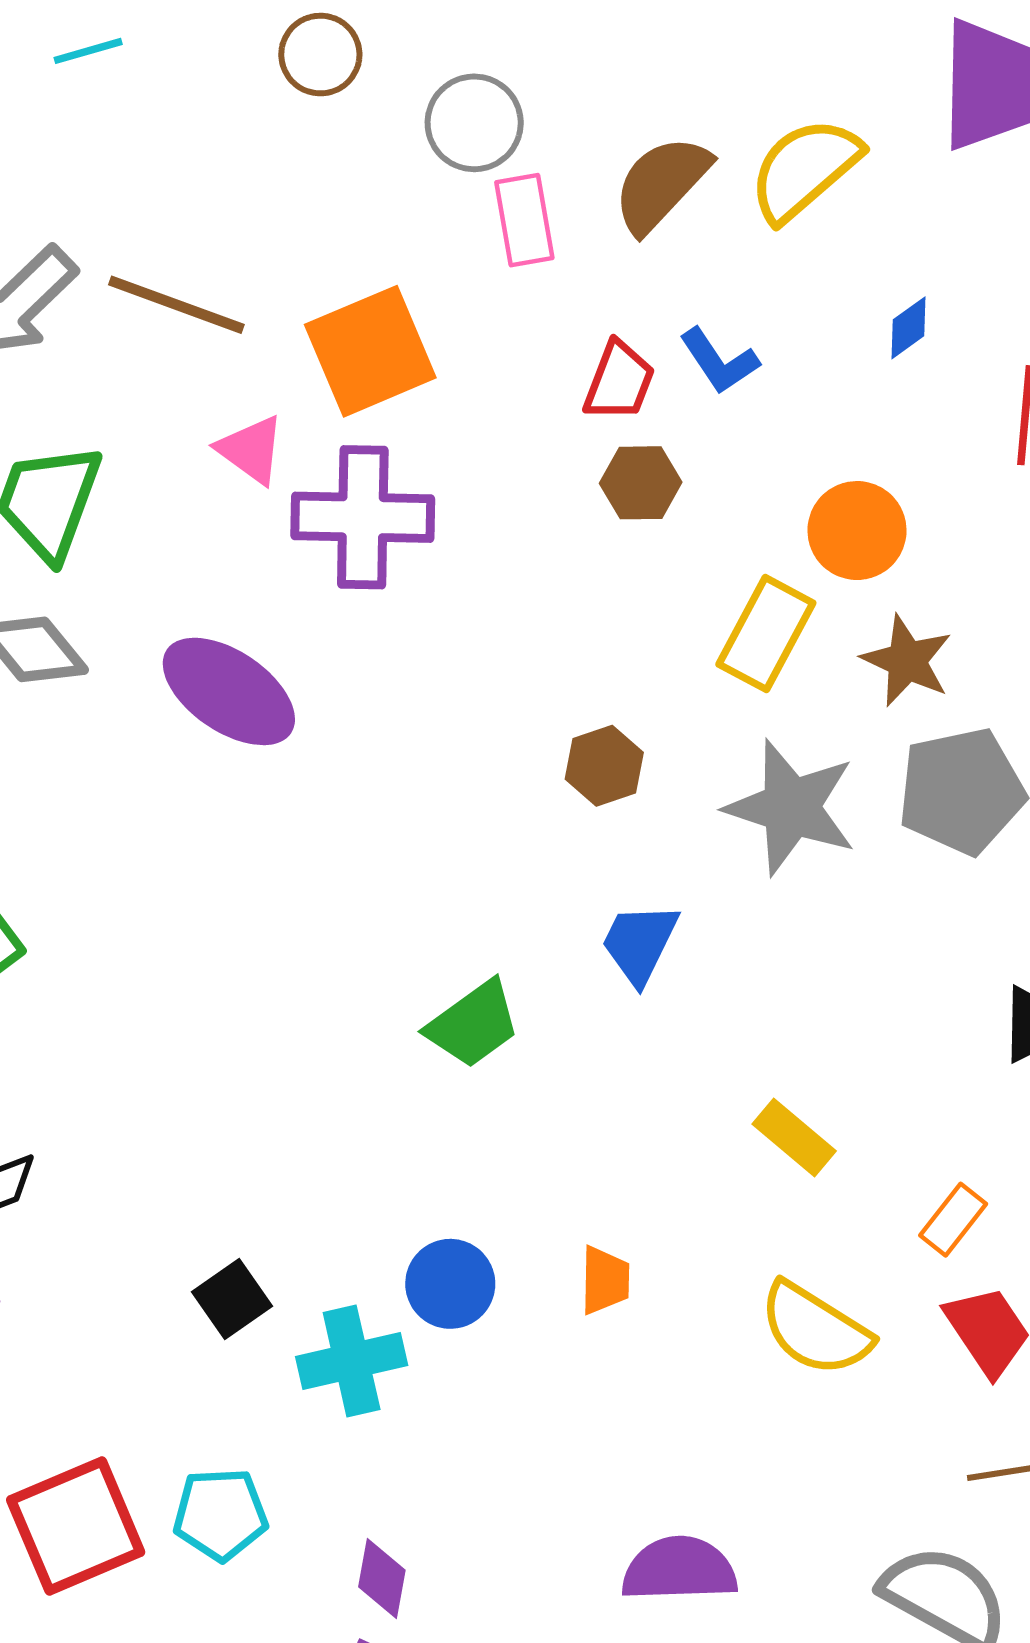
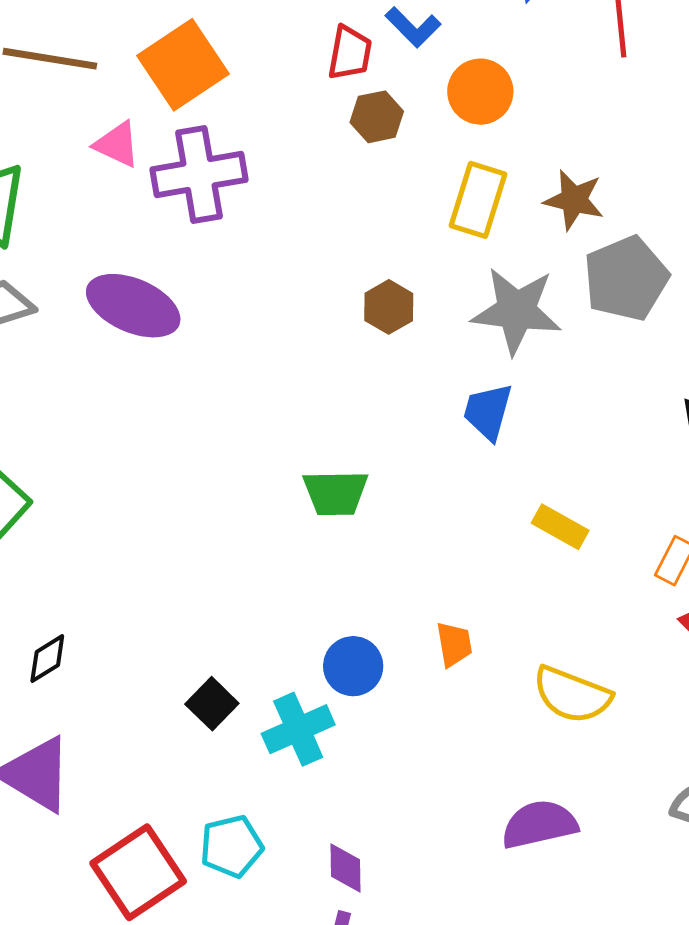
orange circle: (857, 531) -> (480, 92), moved
blue trapezoid: (640, 943) -> (488, 412), moved
green trapezoid: (473, 1024) -> (335, 493), turned 46
yellow semicircle: (815, 1329) -> (572, 695), moved

